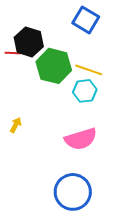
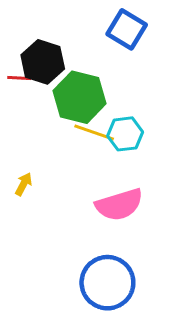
yellow line: (89, 70) -> (94, 132), moved

